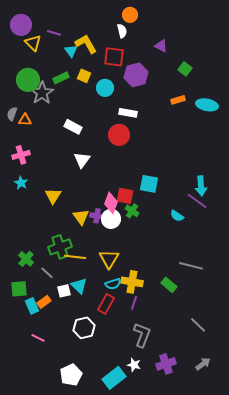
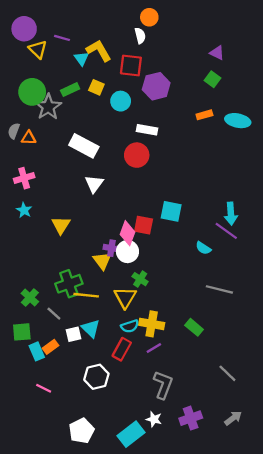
purple triangle: (161, 46) -> (217, 53), moved
white rectangle: (73, 127) -> (84, 146), size x1.4
green cross: (132, 211) -> (140, 279), moved
yellow triangle: (81, 217) -> (102, 261), moved
gray line: (191, 266) -> (219, 289), moved
purple line: (134, 303) -> (154, 348), turned 40

